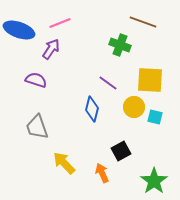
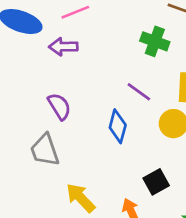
purple arrow: (51, 49) -> (63, 47), turned -125
purple semicircle: (36, 80) -> (59, 106), moved, turned 40

